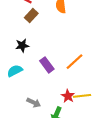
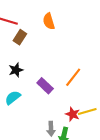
gray arrow: (34, 103) -> (51, 129), moved, turned 72

